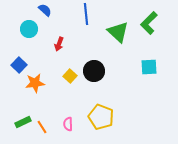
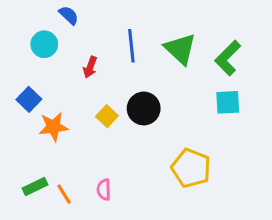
blue line: (86, 14) -> (131, 46), moved
green L-shape: (149, 23) -> (228, 58), moved
yellow pentagon: (101, 117) -> (191, 168), moved

